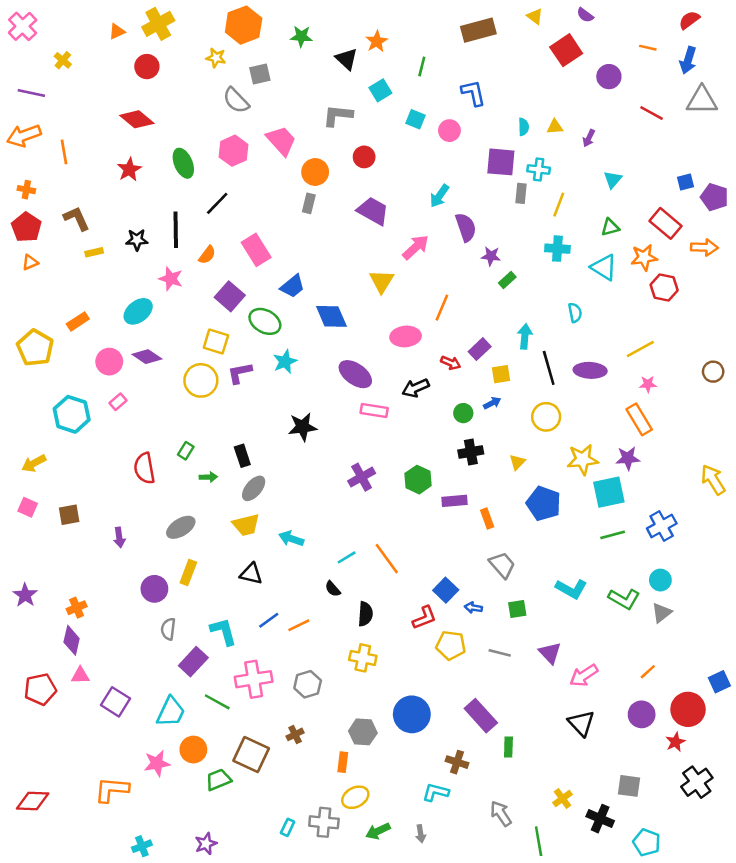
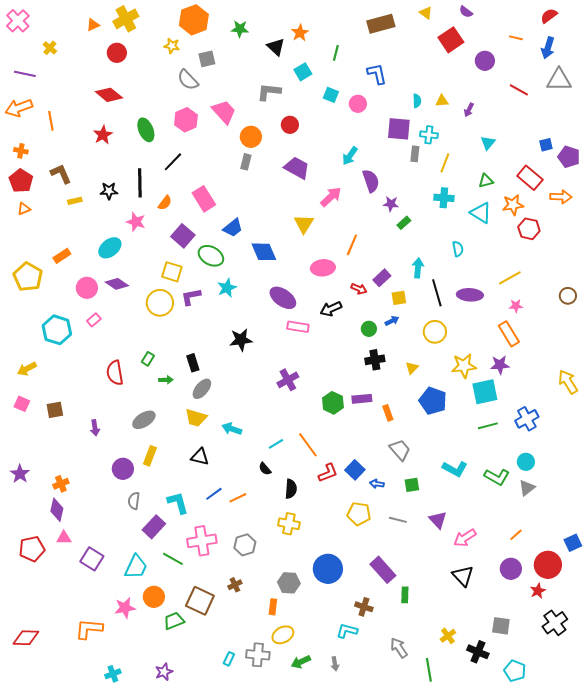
green hexagon: (418, 480) -> (333, 403), moved
yellow trapezoid: (246, 525) -> (196, 418), turned 30
red L-shape: (424, 618) -> (328, 473), moved

